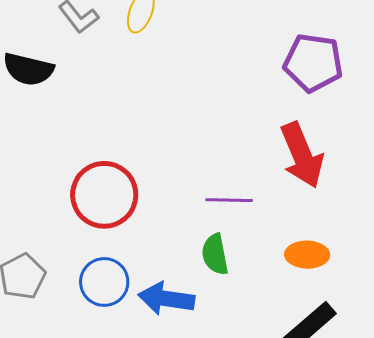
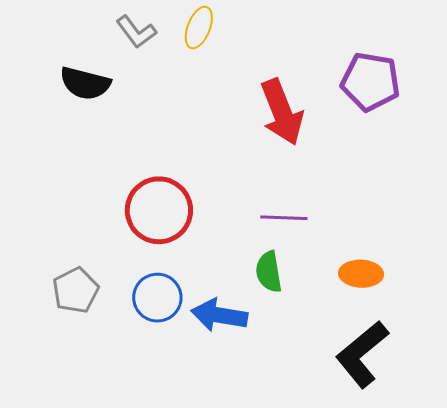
red arrow: (302, 155) -> (282, 112), moved

